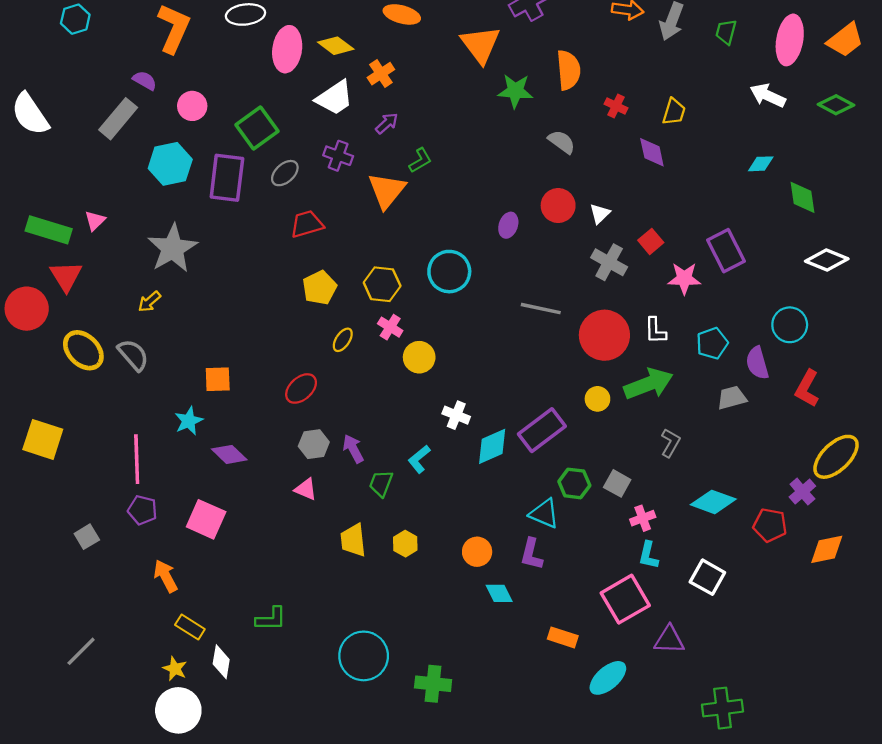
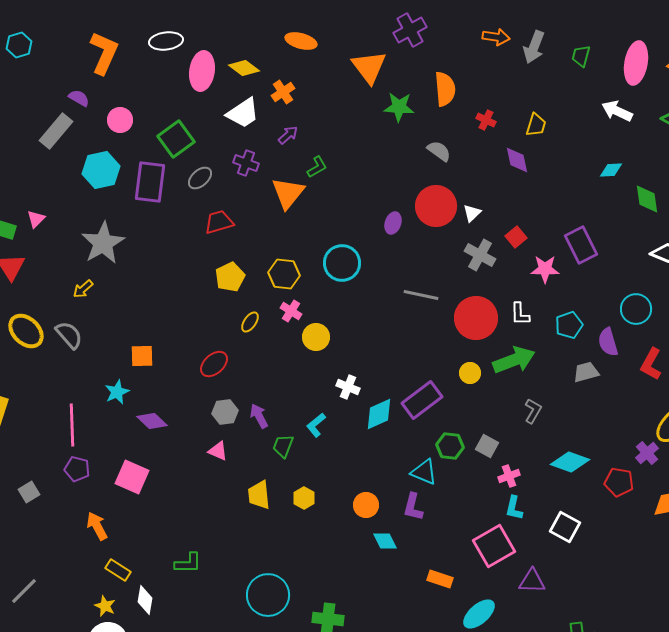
red circle: (558, 206) -> (436, 206), size x1.4

